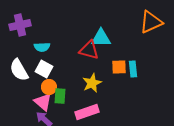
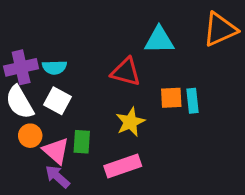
purple cross: (20, 25) -> (21, 67), moved
cyan triangle: (101, 38) -> (159, 40), moved
orange circle: (49, 87) -> (30, 136), moved

